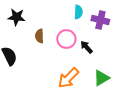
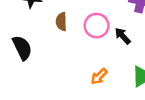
orange arrow: (68, 78) -> (99, 76), size x0.6

